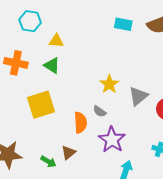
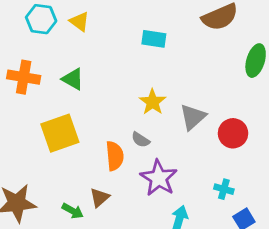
cyan rectangle: (123, 24) -> (154, 39), moved
yellow triangle: (56, 41) -> (79, 22), moved, turned 35

